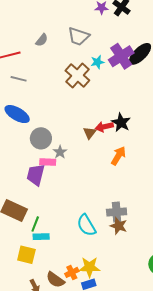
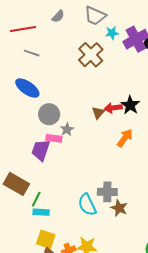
cyan star: (97, 62) -> (112, 33), moved
gray cross: (117, 212) -> (107, 192), moved
yellow square: (26, 255) -> (46, 239), moved

